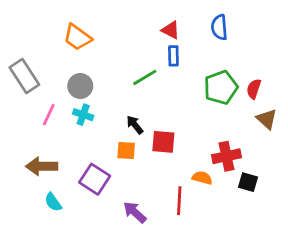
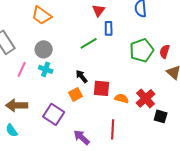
red triangle: (171, 30) -> (99, 10), moved, turned 40
orange square: (126, 151) -> (76, 94), turned -32
red cross: (227, 156) -> (146, 98), turned -30
orange semicircle: (202, 178) -> (122, 98), moved
cyan semicircle: (53, 202) -> (12, 130), moved

